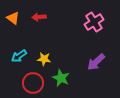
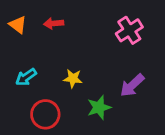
yellow star: (44, 59) -> (73, 79), moved
green star: (61, 78) -> (99, 107), moved, turned 30

